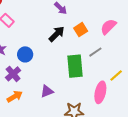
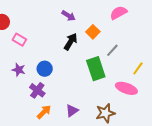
pink semicircle: (108, 27) -> (118, 13), moved, turned 30
purple triangle: (47, 91) -> (72, 111), moved
pink ellipse: (100, 92) -> (126, 88), turned -70

